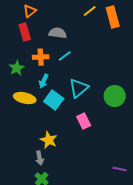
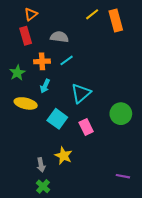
green circle: (115, 96) -> (121, 114), moved
cyan square: (54, 100) -> (57, 119), moved
yellow star: (49, 140) -> (63, 156), moved

